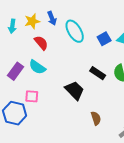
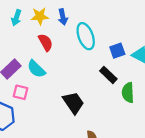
black rectangle: (98, 73) -> (108, 75), moved
pink square: (32, 96) -> (20, 92), moved

